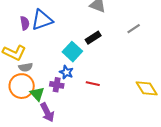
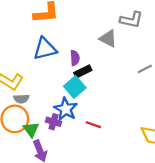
purple semicircle: (25, 23) -> (75, 58), moved
black rectangle: (93, 38) -> (83, 71), moved
blue star: (66, 72) -> (66, 109), size x1.5

